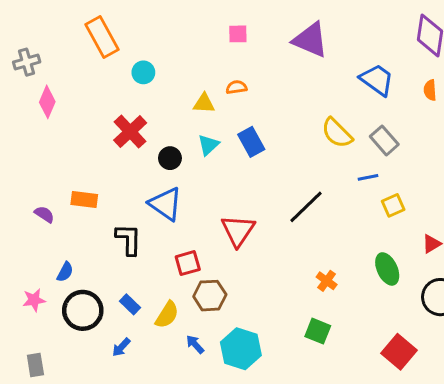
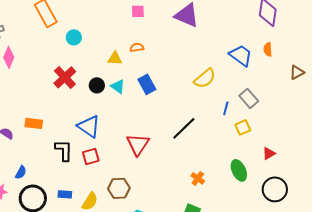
blue trapezoid: (377, 80) -> (241, 55), moved
yellow semicircle: (337, 133) -> (205, 78), turned -85
gray rectangle: (384, 140) -> (249, 98), moved
cyan triangle: (208, 145) -> (118, 86), turned -42
black circle: (170, 158) -> (97, 85), moved
blue line: (368, 177) -> (226, 108), turned -64
red square: (188, 263) -> (91, 156), moved
blue rectangle: (130, 304) -> (65, 194), turned -40

